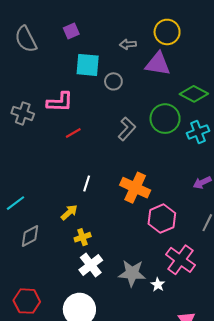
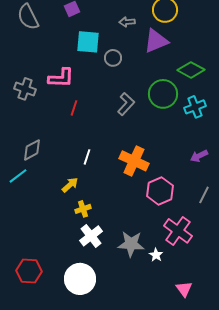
purple triangle: (158, 64) -> (156, 41), turned -32
red line: (73, 133) -> (74, 108), turned -42
gray diamond: (30, 236) -> (32, 150), moved

